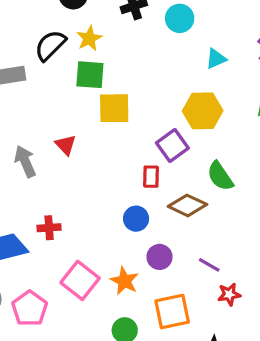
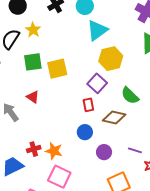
cyan triangle: (216, 59) -> (97, 30), moved, size x1.6
green square: (90, 75) -> (33, 62), moved
orange star: (124, 281) -> (54, 151), moved

